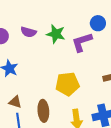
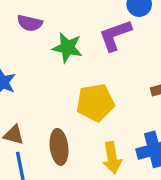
green star: (56, 34) -> (67, 48), moved

